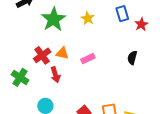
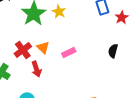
yellow star: (88, 18) -> (59, 12), moved
orange triangle: (62, 53) -> (43, 48), turned 32

